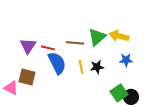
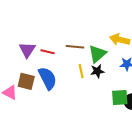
green triangle: (97, 37) -> (97, 54), moved
blue semicircle: (57, 63) -> (48, 78), moved
green square: (119, 93) -> (120, 98), turned 30

